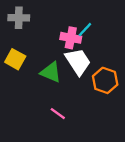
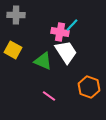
orange hexagon: (105, 80) -> (89, 87), moved

